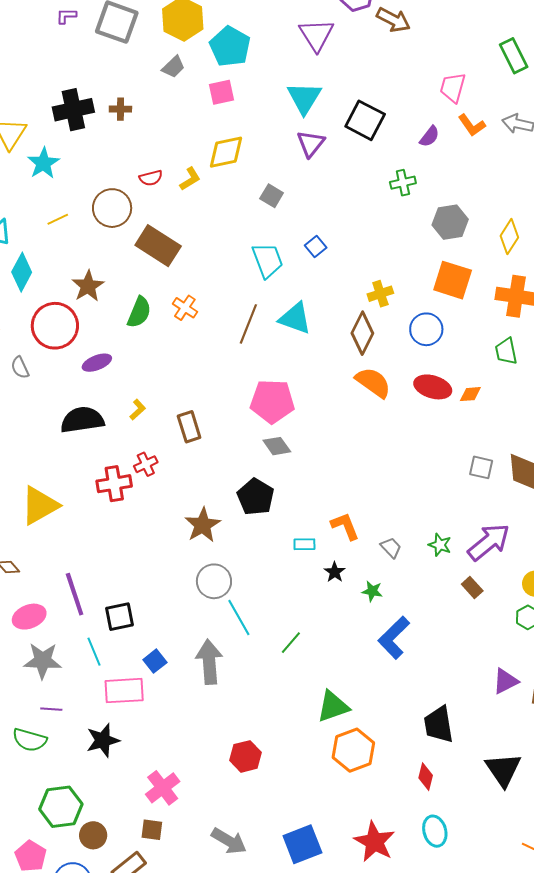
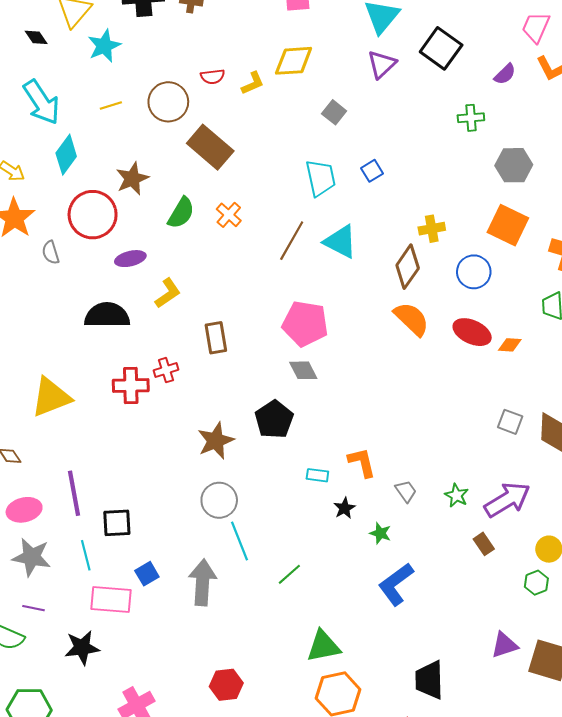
yellow L-shape: (138, 410) -> (168, 293), moved, size x1.4

